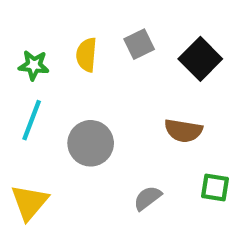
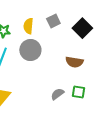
gray circle: (91, 143) -> (30, 50), moved
green square: (215, 188) -> (78, 92), moved

